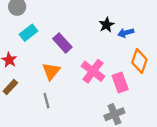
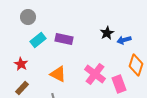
purple rectangle: (62, 43) -> (64, 39), moved, turned -36
orange triangle: (51, 71) -> (58, 74), turned -42

